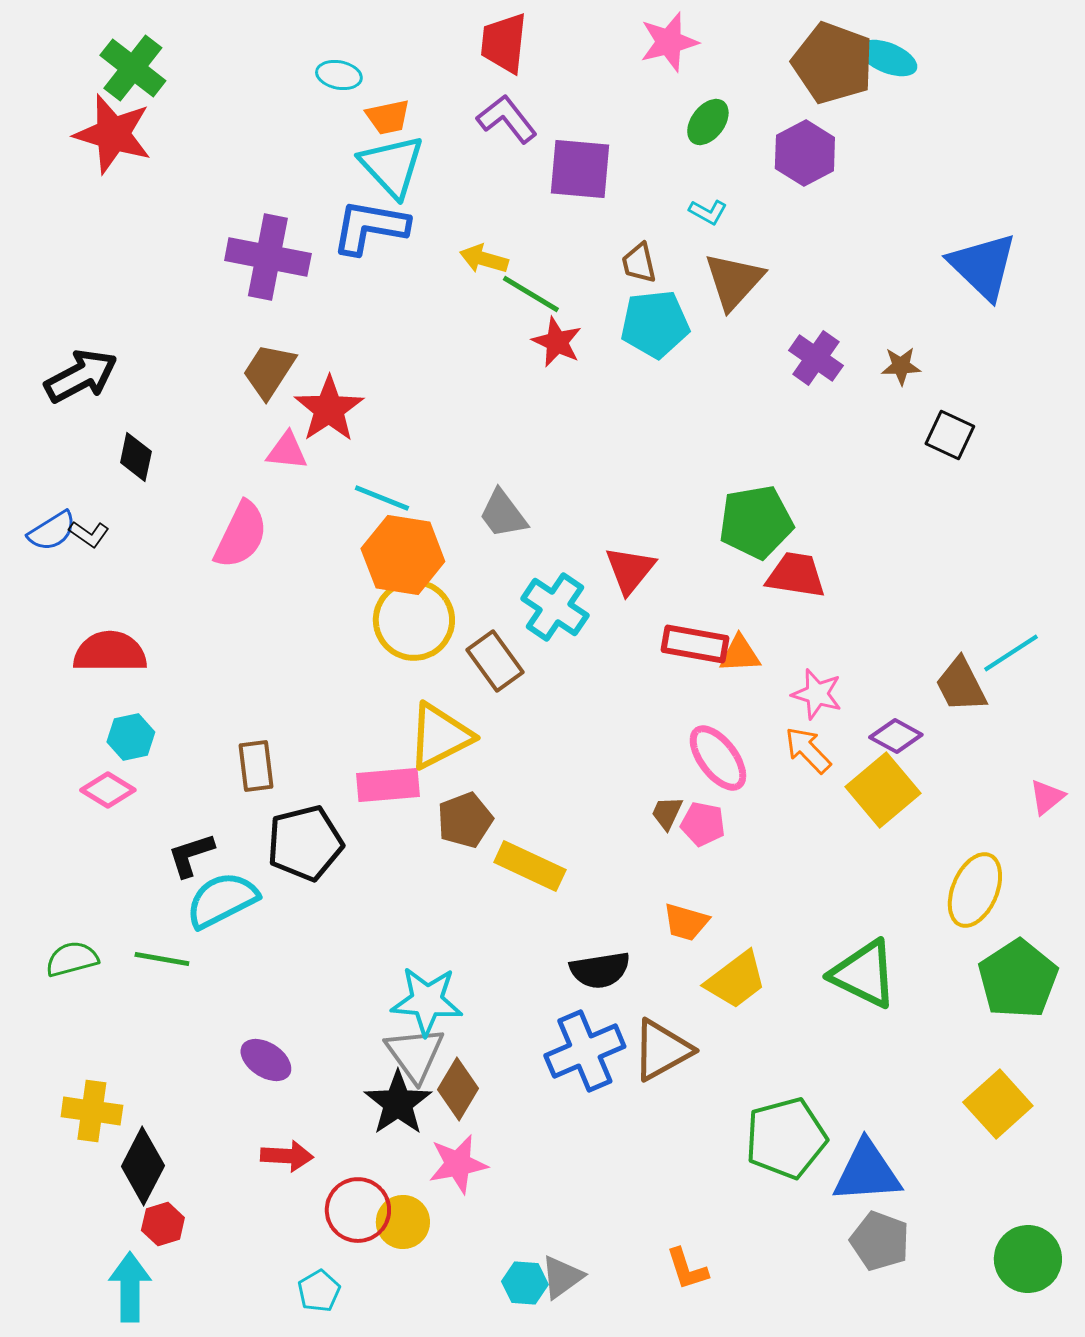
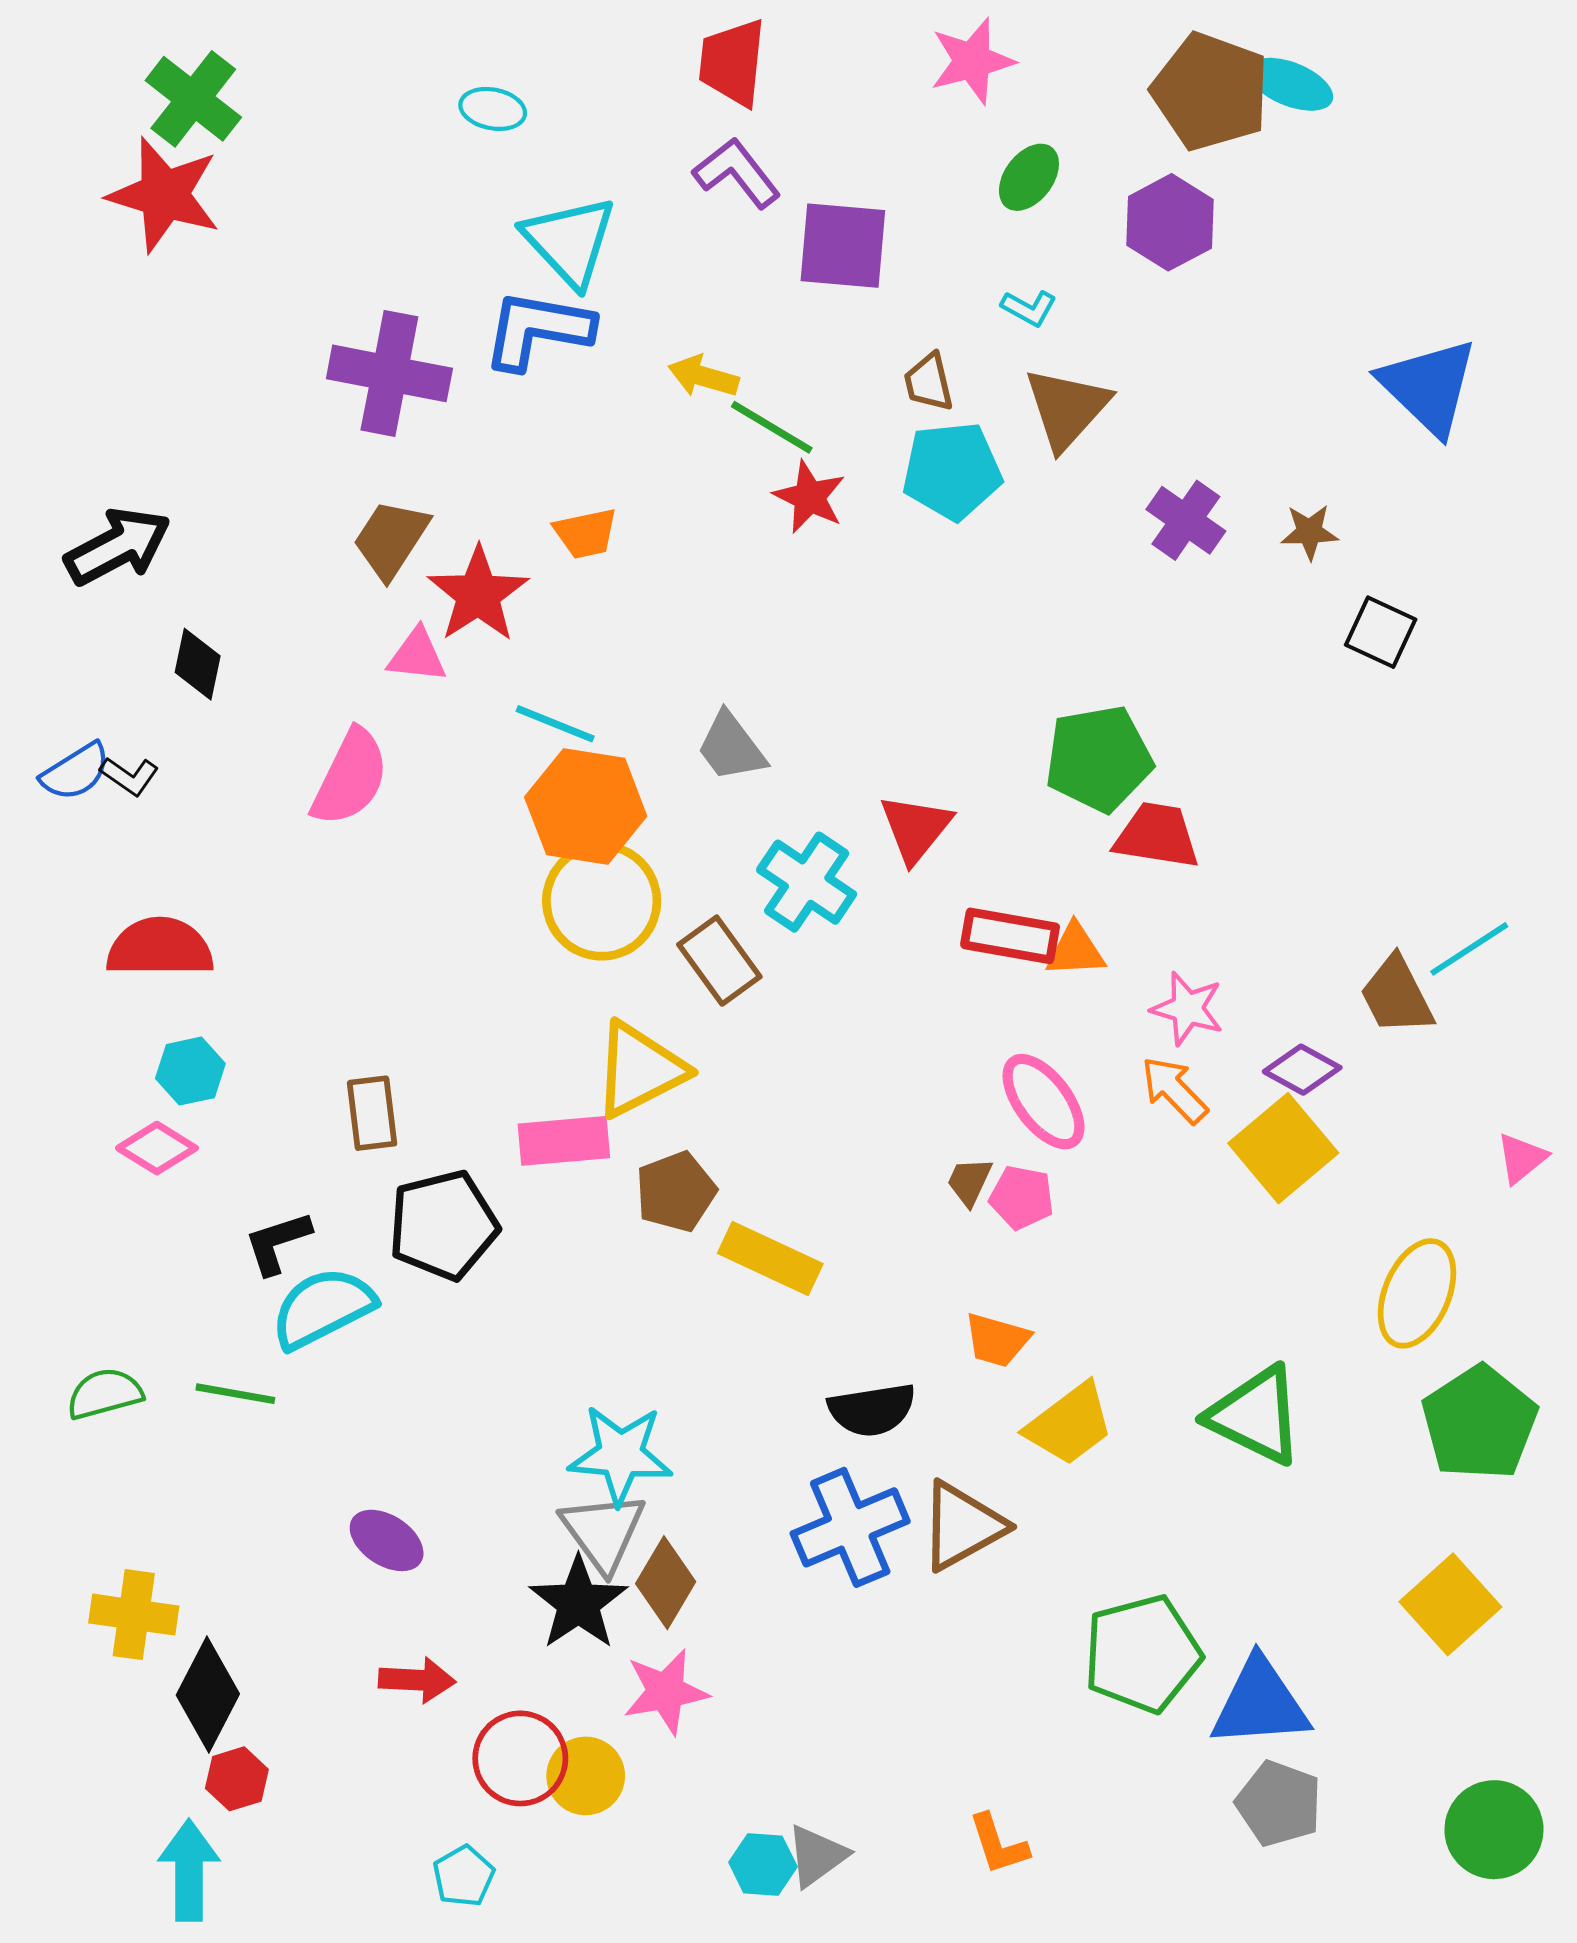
orange trapezoid: (388, 117) -> (586, 533), moved

